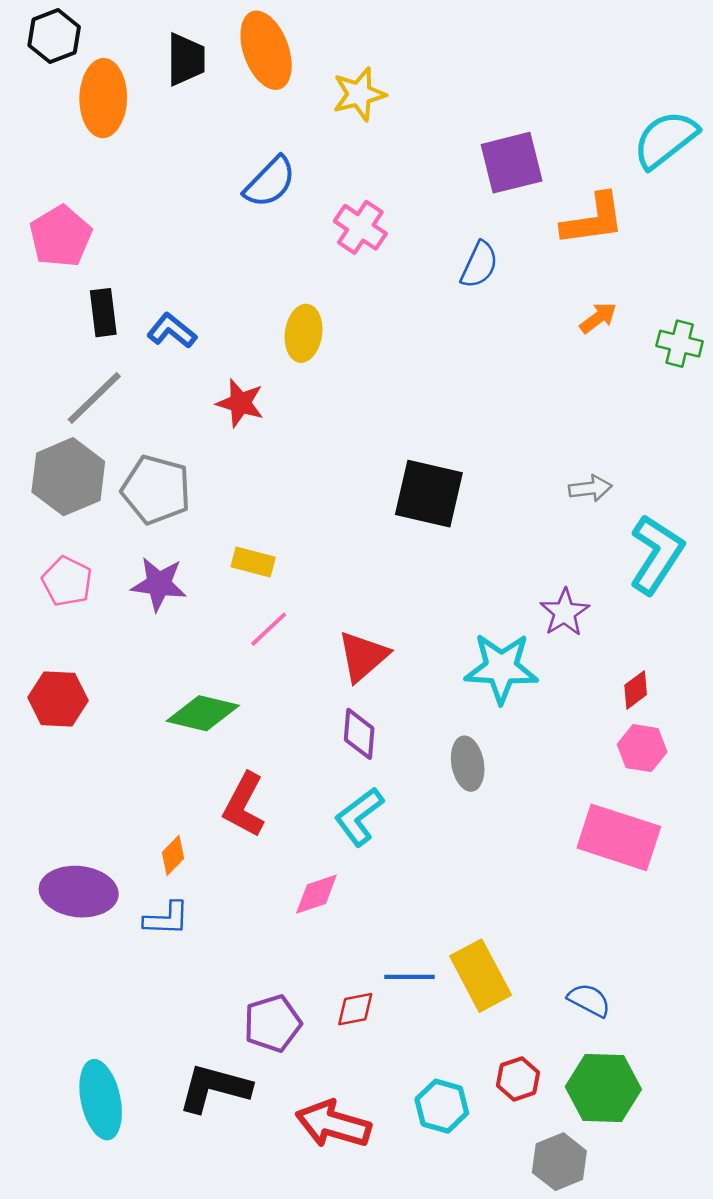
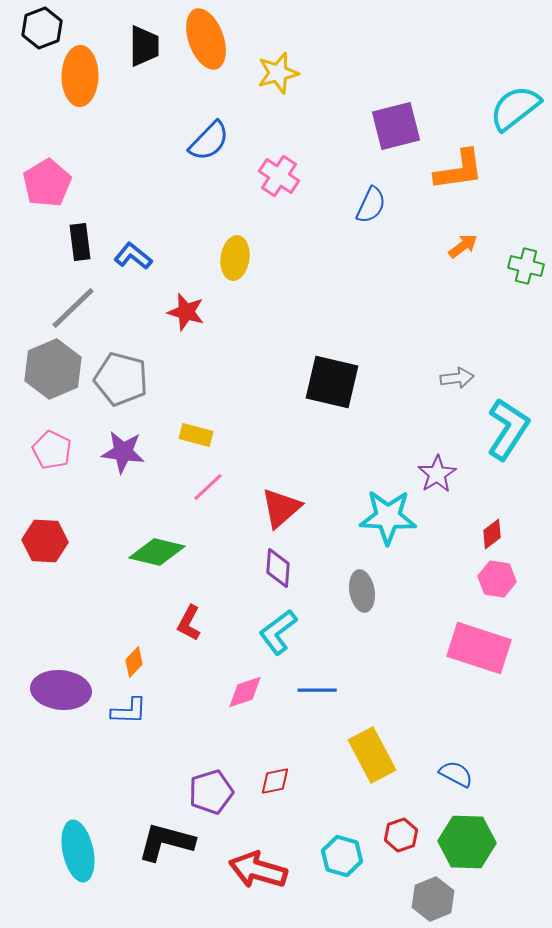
red L-shape: (244, 805) -> (189, 623), size x0.7
blue line: (409, 977) -> (317, 690), moved

